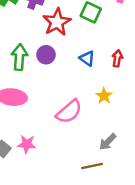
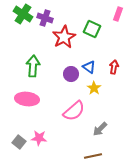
purple circle: (46, 55) -> (71, 74), moved
yellow star: (104, 96) -> (94, 88), moved
gray arrow: (108, 142) -> (100, 129), moved

